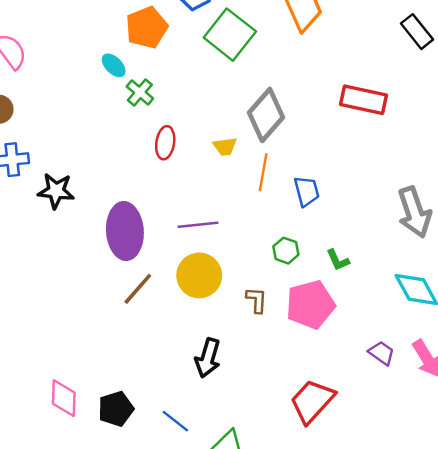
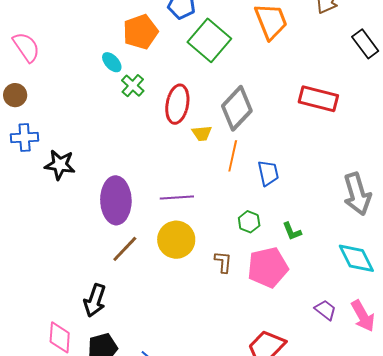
red ellipse: (165, 143) -> (177, 104), moved, size x1.4
black arrow: (208, 358) -> (95, 300), moved

